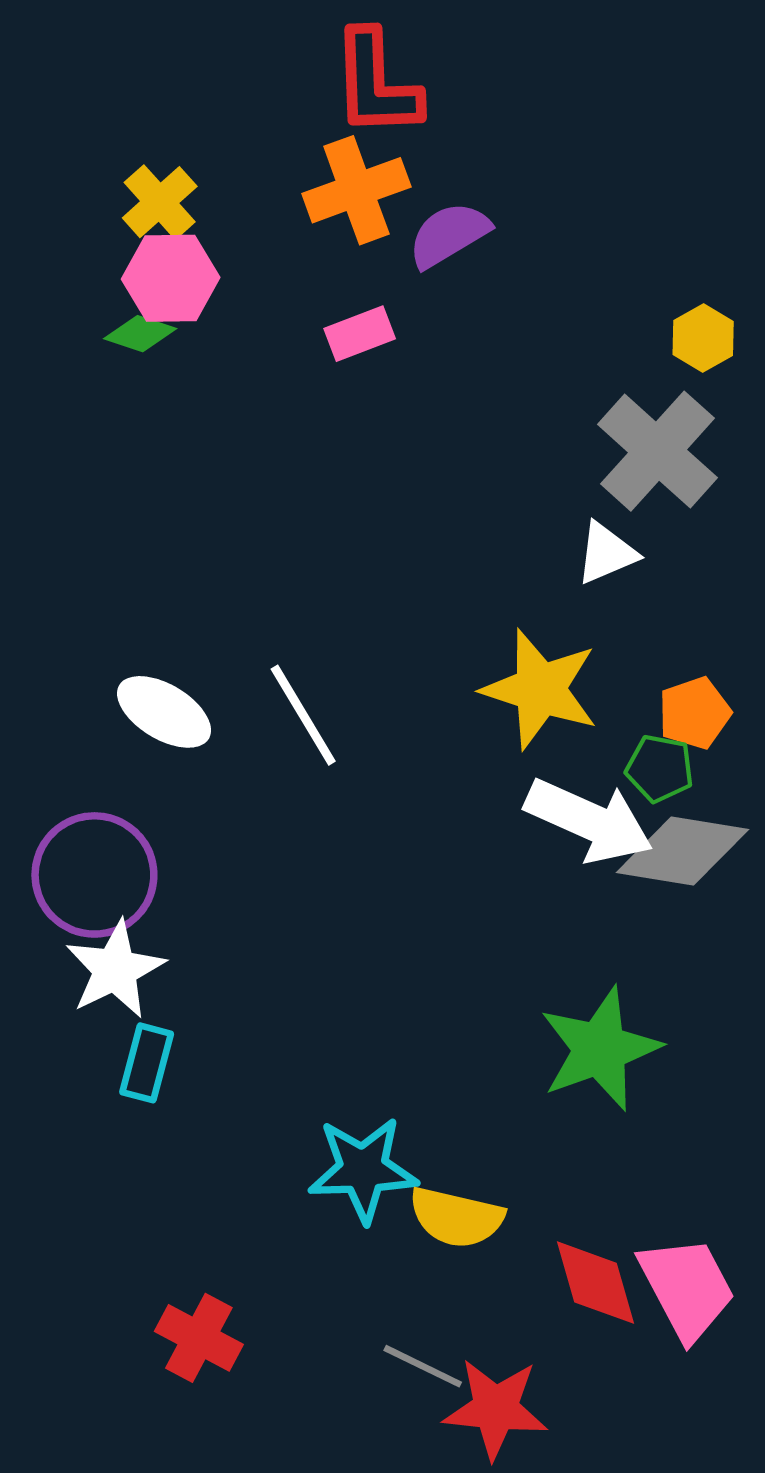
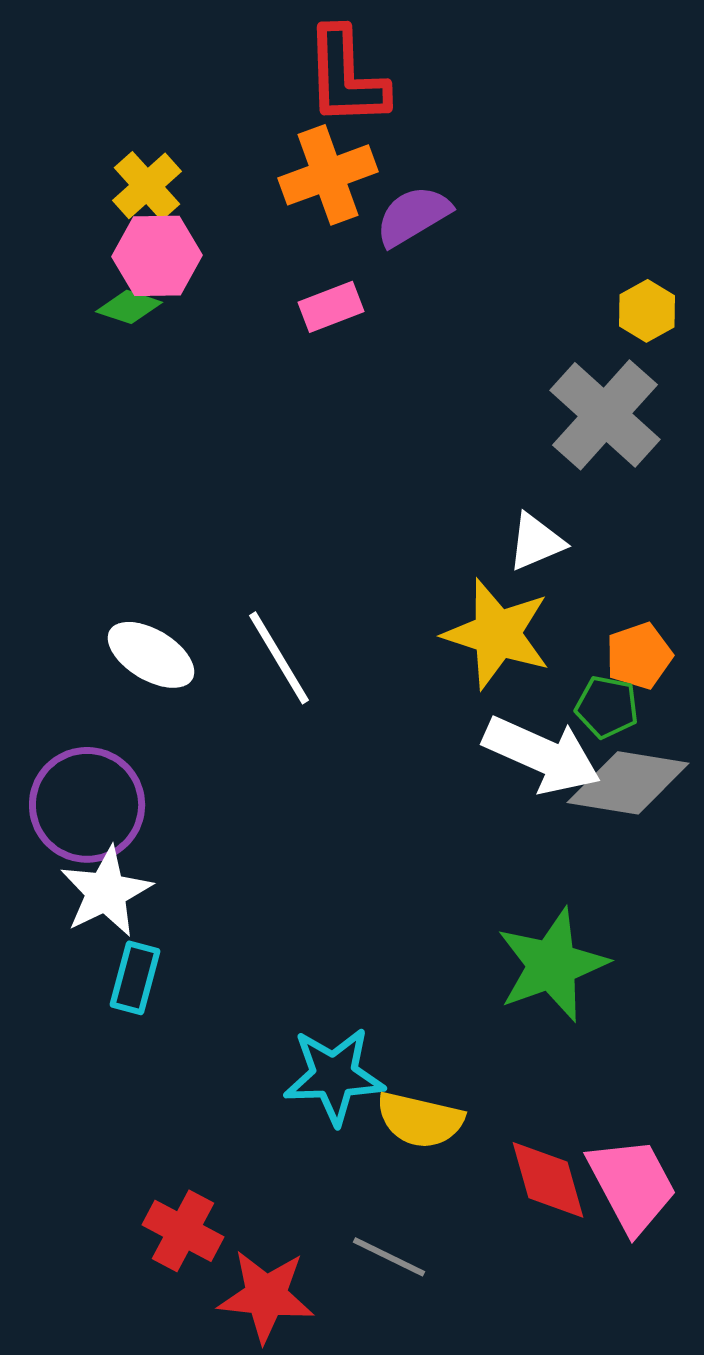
white triangle: (606, 553) -> (536, 542), moved
red star: (496, 1409) -> (266, 1296), moved

